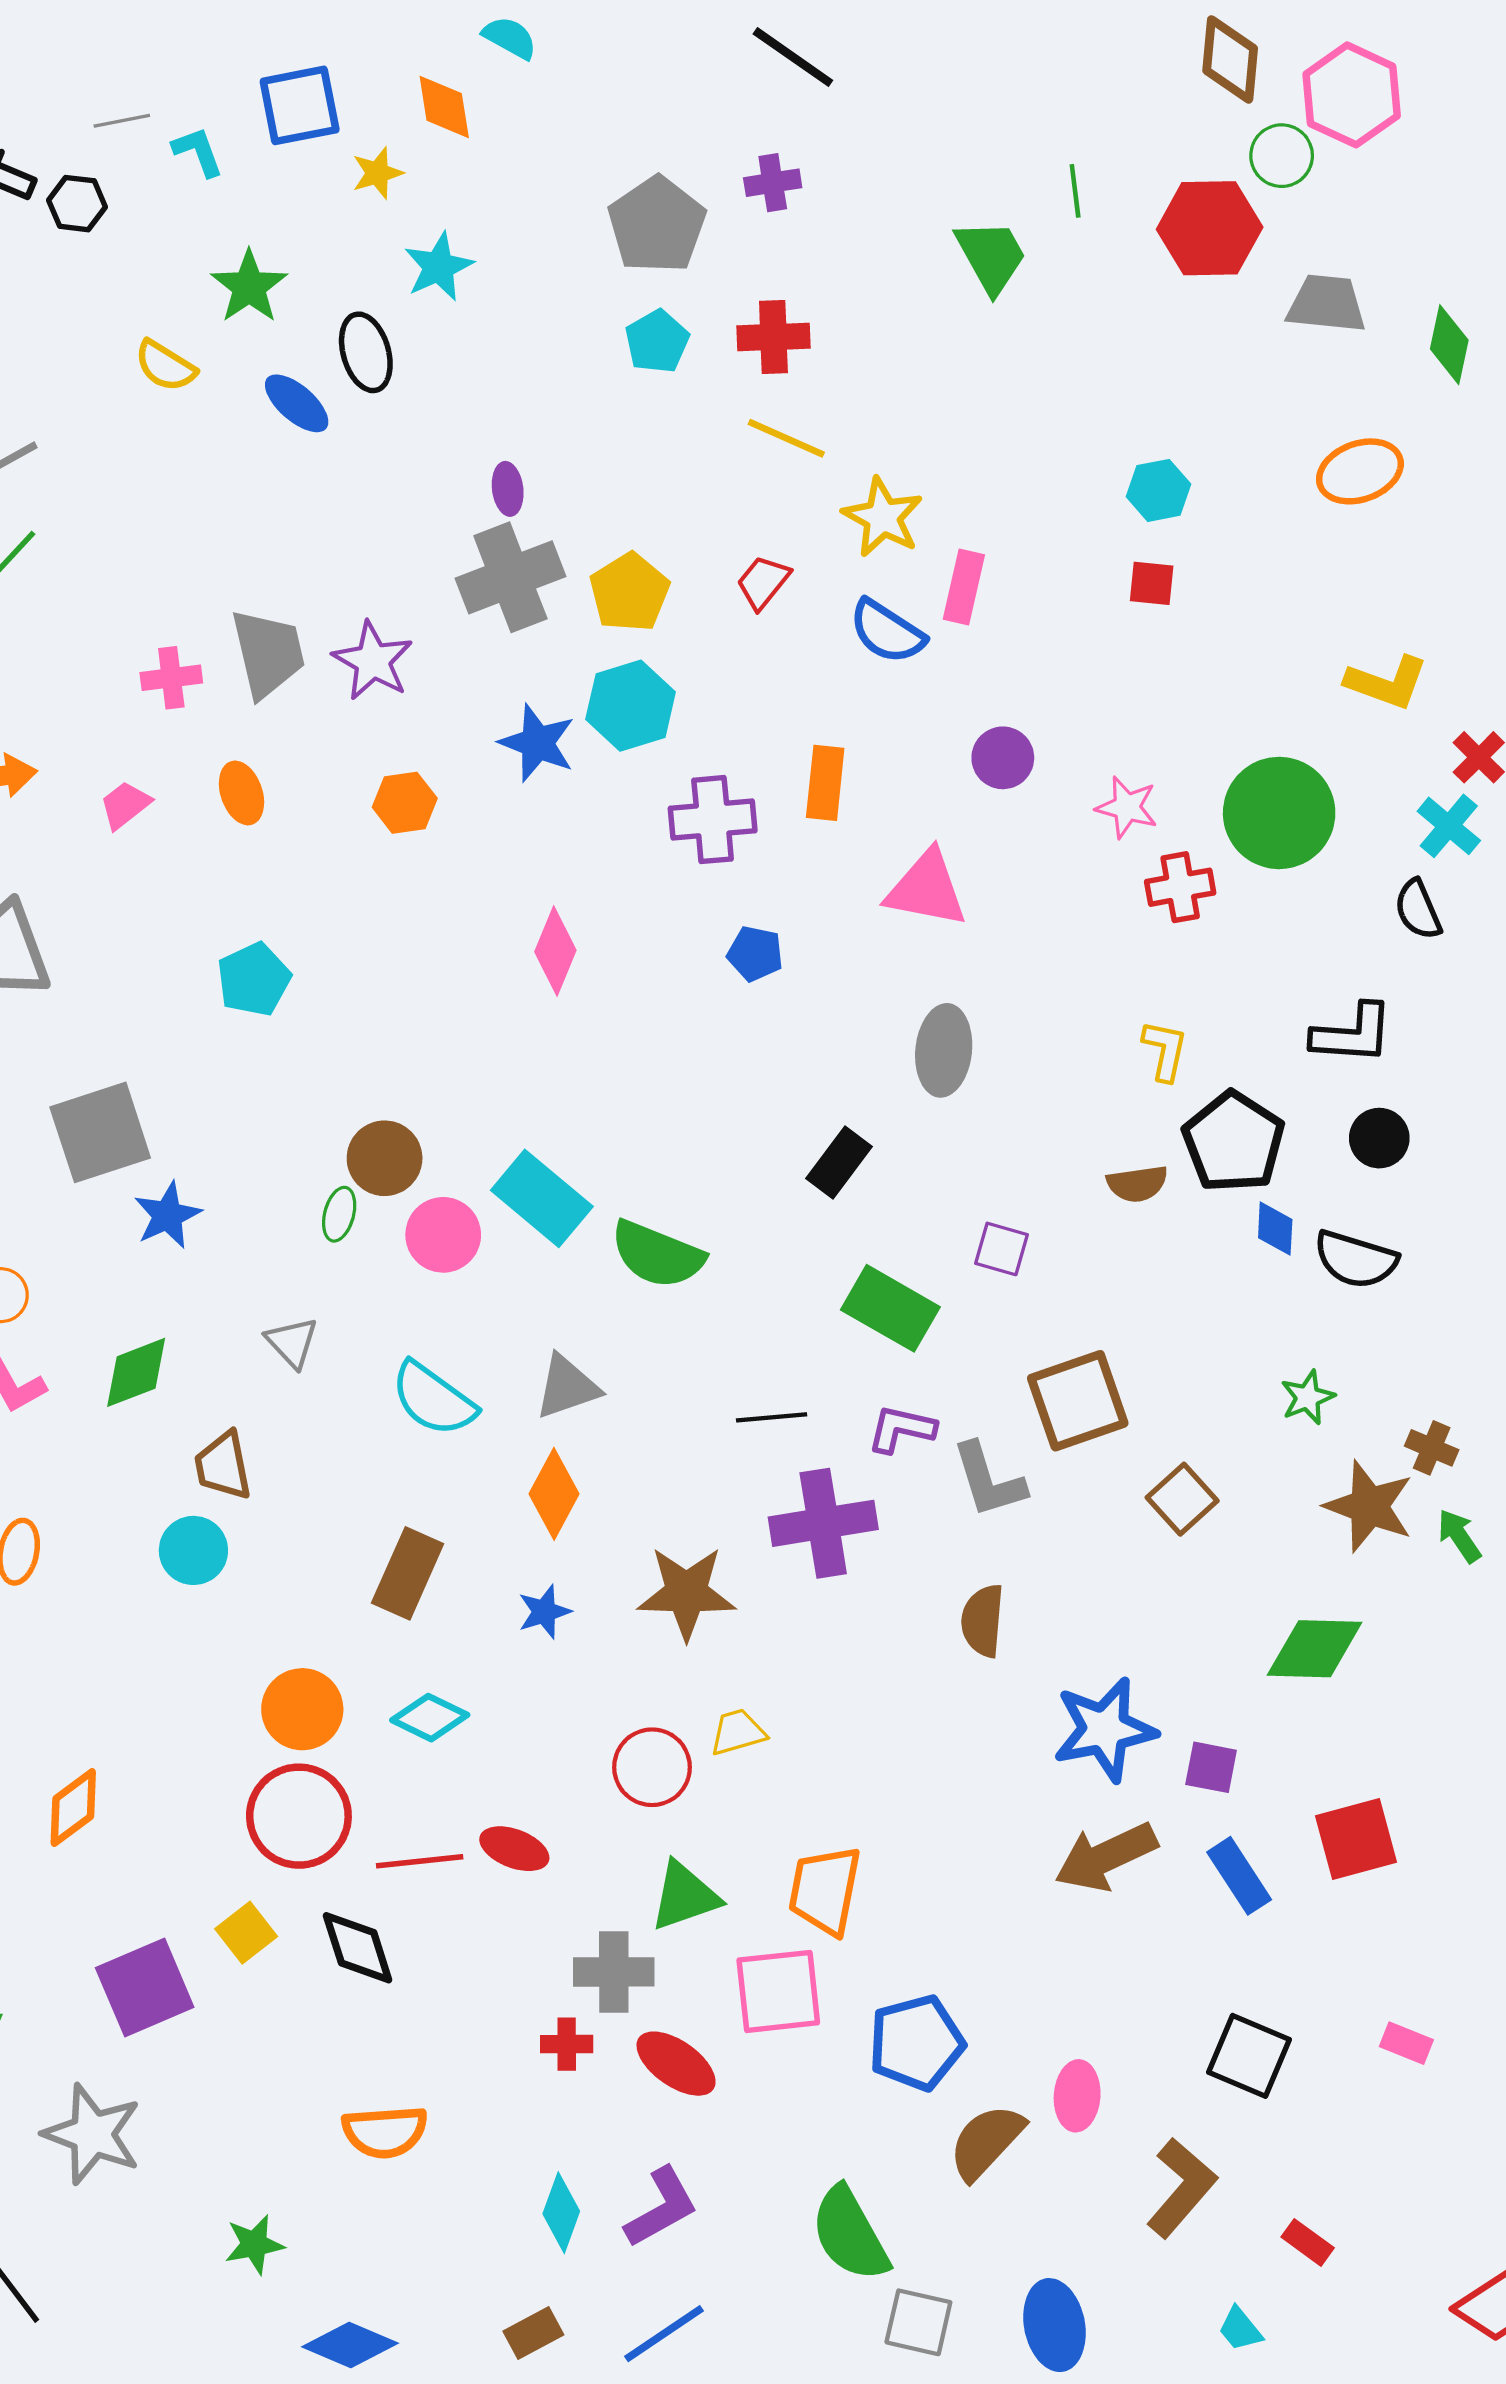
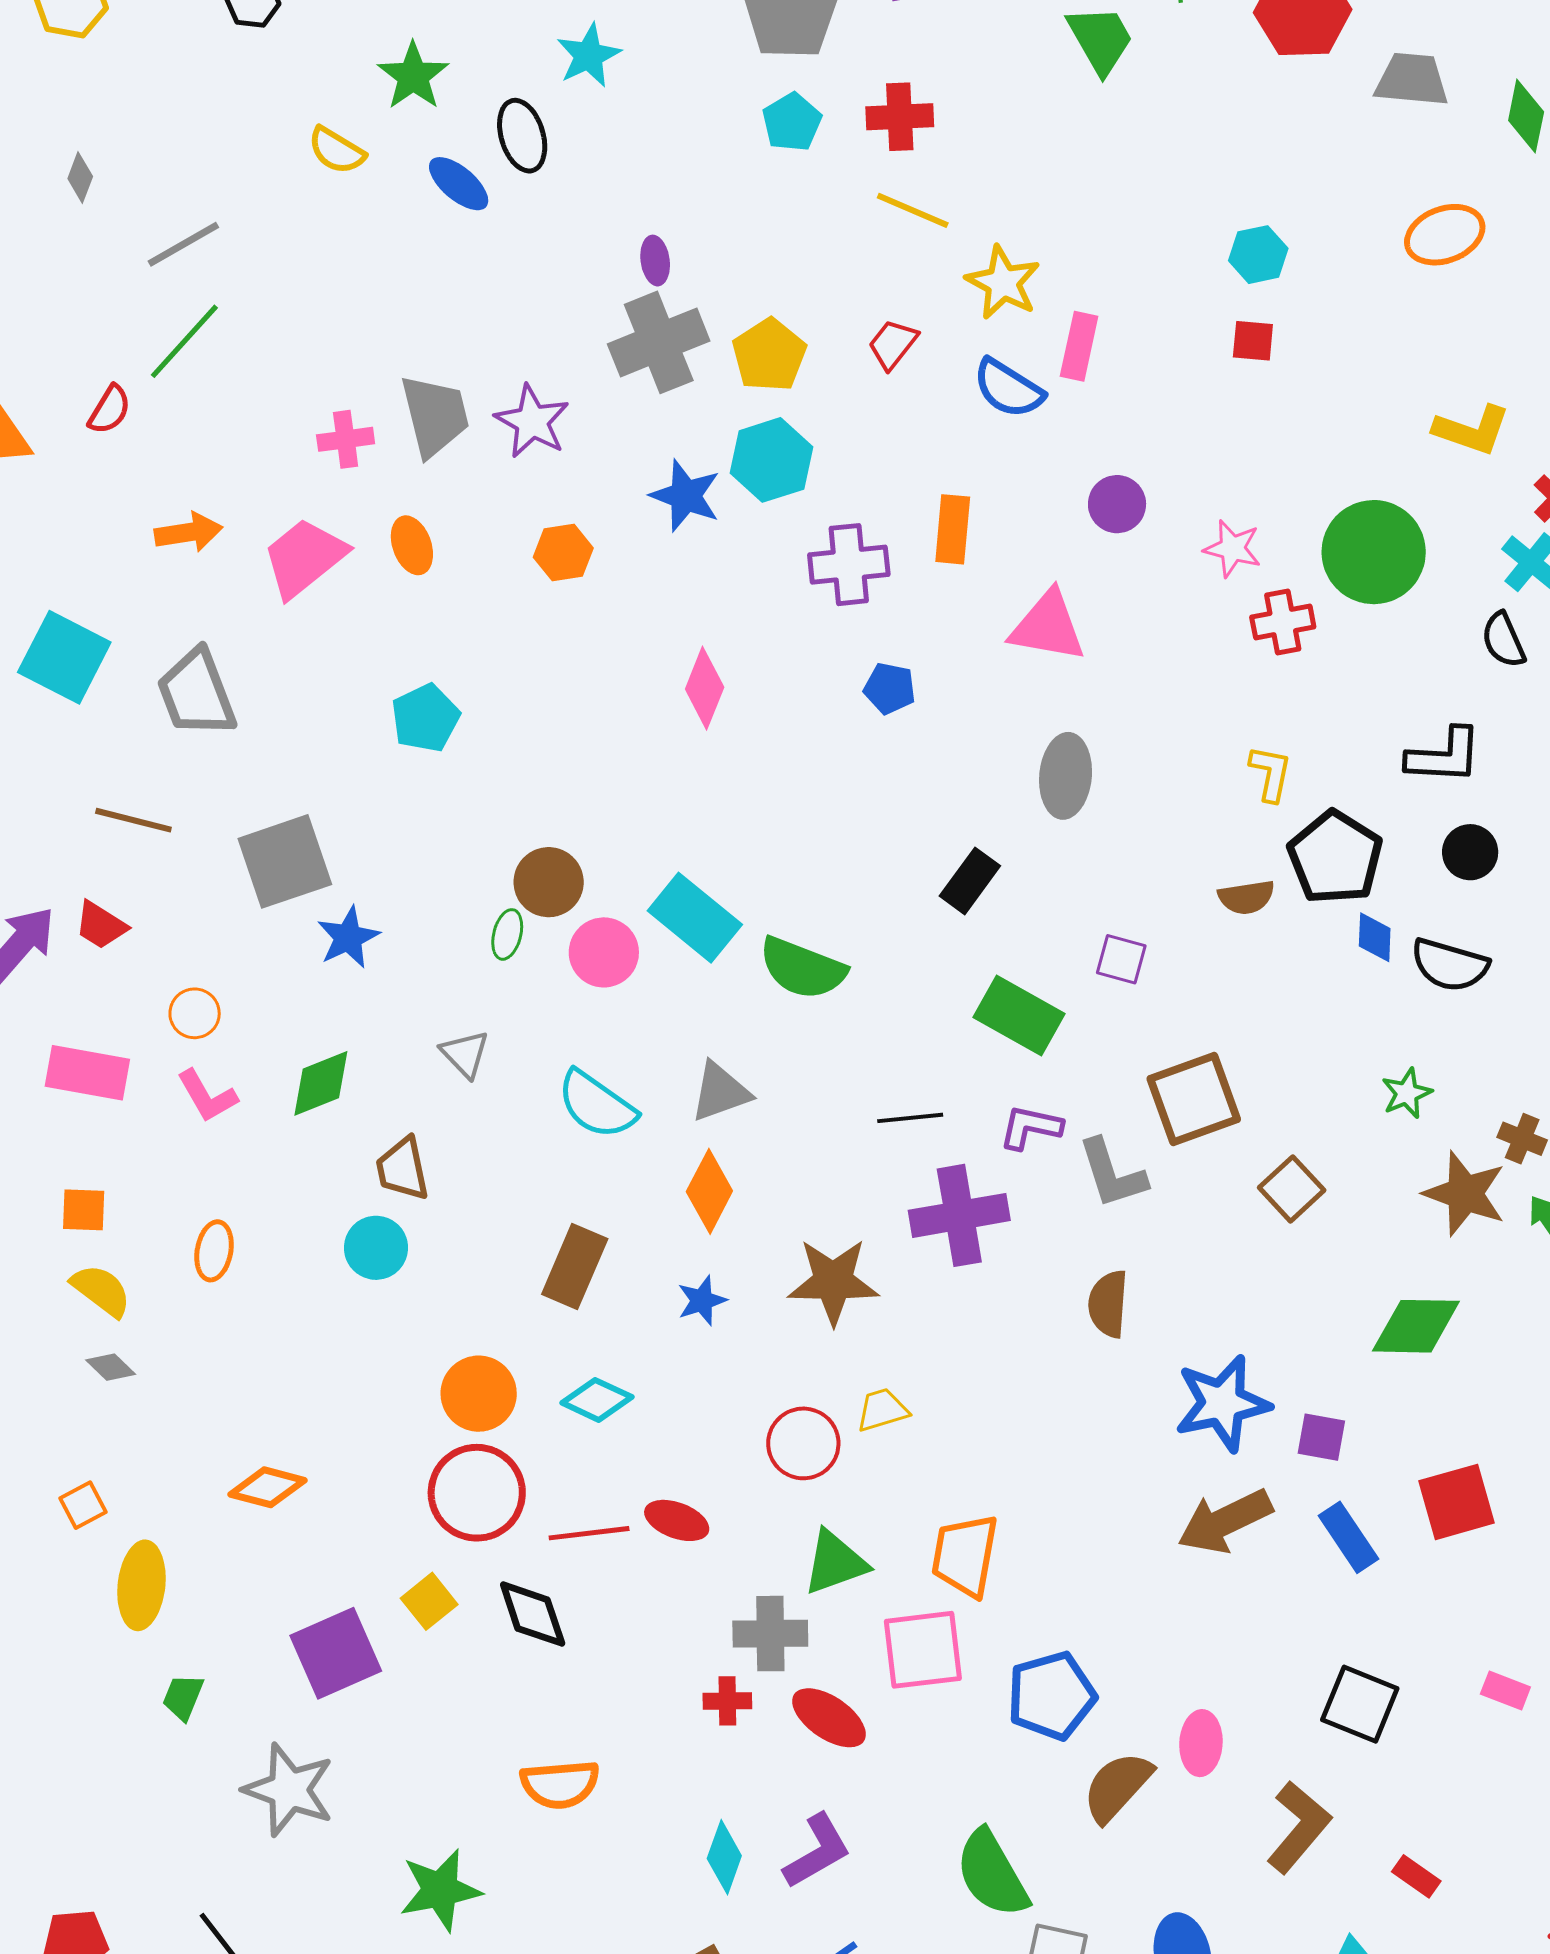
pink trapezoid: (125, 805) -> (304, 558), size x1.8
orange diamond: (73, 1807) -> (267, 1487), turned 52
green star: (254, 2244) -> (440, 1890), size x1.5

